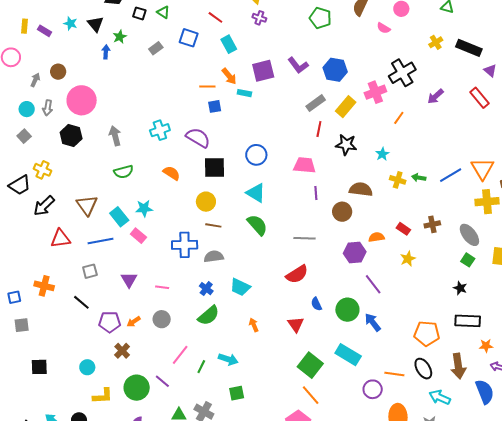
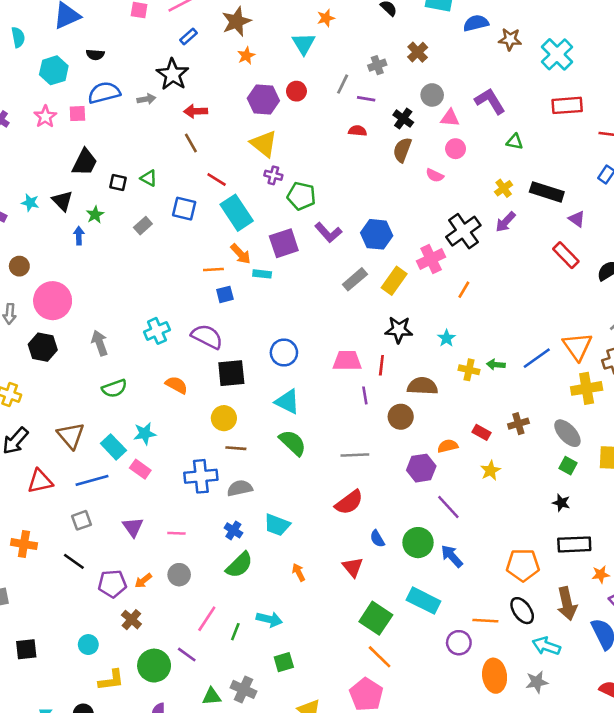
green pentagon: (320, 18) -> (301, 196), moved
cyan rectangle: (229, 44) -> (237, 213), size x1.5
purple arrow: (436, 96) -> (505, 222), moved
red line: (319, 129) -> (381, 365), moved

